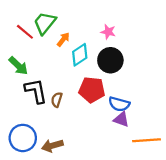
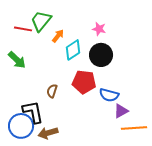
red line: (25, 32) -> (23, 29), turned -30
black L-shape: (36, 91) -> (33, 112), moved
purple triangle: (121, 119) -> (121, 111), moved, turned -49

